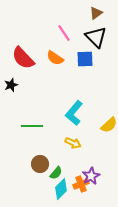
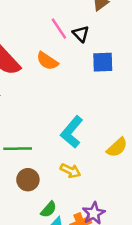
black triangle: (96, 37) -> (81, 34), moved, size x0.6
blue square: (85, 59) -> (103, 62), moved
brown circle: (40, 164) -> (28, 180), moved

